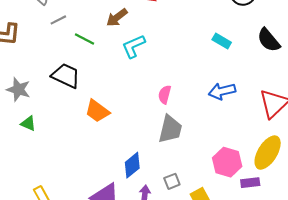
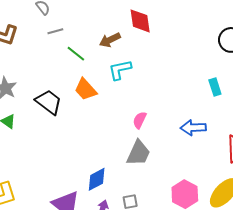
cyan rectangle: (222, 41) -> (215, 87), moved, turned 30
black trapezoid: (66, 76) -> (49, 102), moved
orange trapezoid: (97, 111) -> (86, 89), moved

